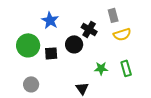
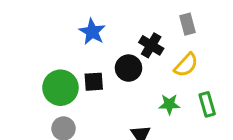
yellow semicircle: (122, 34) -> (186, 65), moved, turned -30
green circle: (28, 45) -> (60, 88), moved

